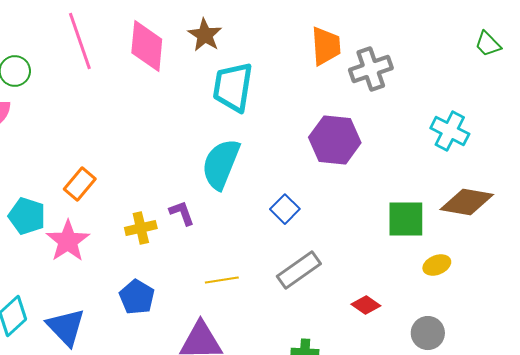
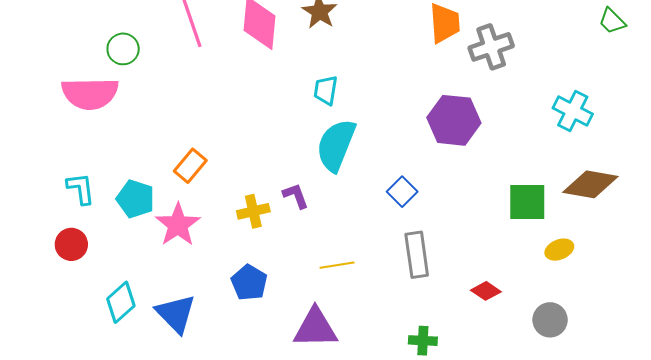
cyan trapezoid: (233, 87) -> (326, 90), moved, size x0.6
gray rectangle: (299, 270) -> (417, 255), turned -63

